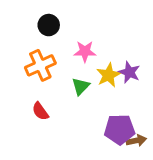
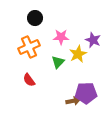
purple star: (129, 72) -> (93, 40), moved
brown arrow: (136, 141) -> (73, 101), moved

